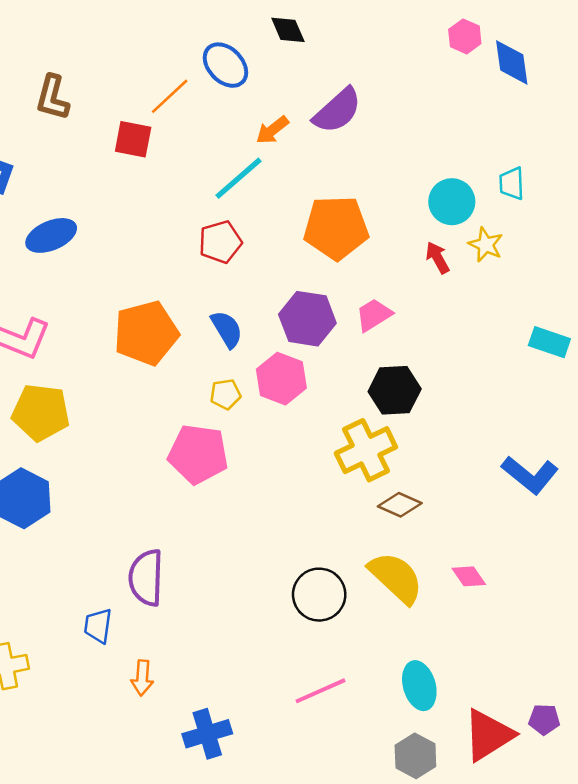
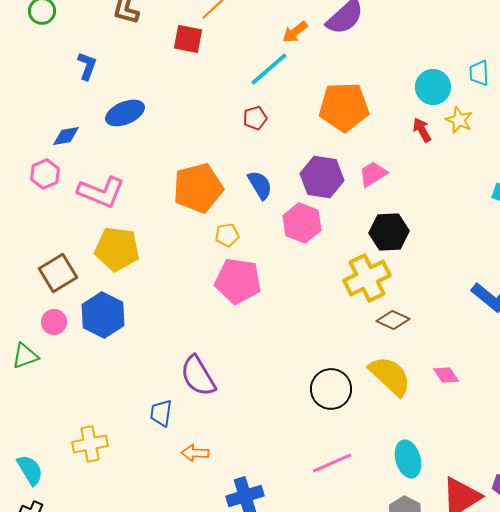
red pentagon: (220, 242) -> (255, 118), size x0.7
yellow pentagon: (225, 394) -> (227, 235), moved
purple semicircle: (146, 578) -> (198, 376), turned -33
orange arrow: (142, 678) -> (195, 453), turned 88

